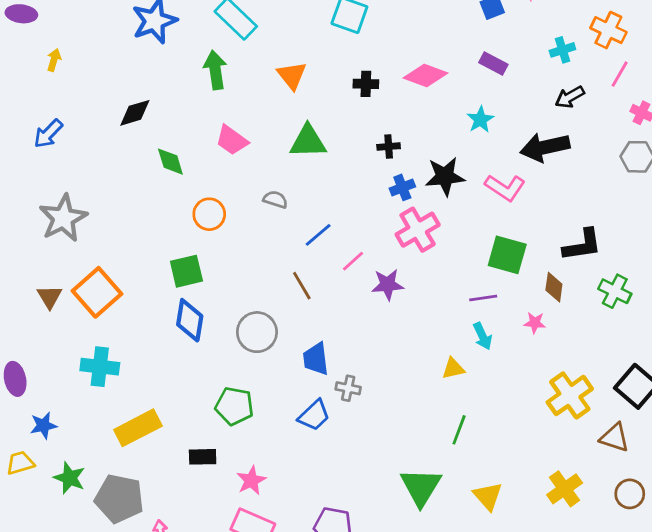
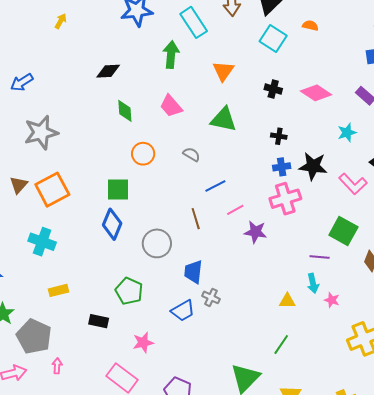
blue arrow: (48, 134) -> (22, 82), moved
pink star: (535, 323) -> (332, 300), moved
yellow rectangle: (138, 428) -> (59, 290), size x0.6
pink star: (251, 480) -> (143, 343), moved

